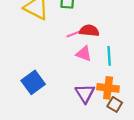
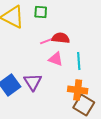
purple triangle: (85, 93) -> (33, 82), moved
brown square: (115, 104) -> (84, 105), size x1.5

